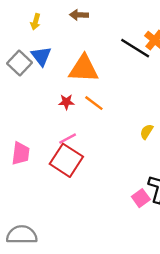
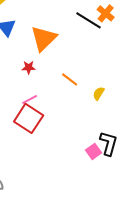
orange triangle: (84, 69) -> (44, 38), turned -48
orange line: (94, 103) -> (70, 79), moved

